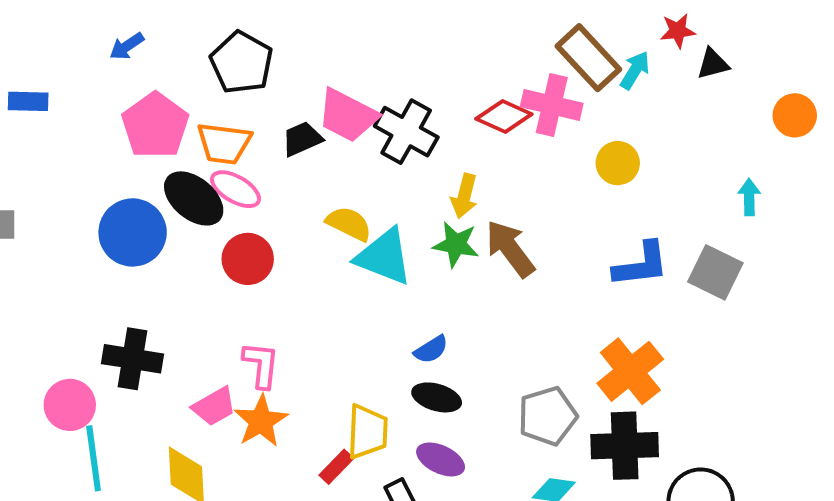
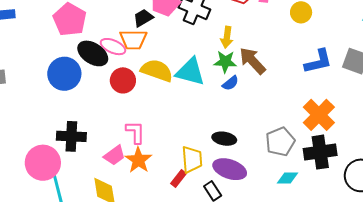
orange trapezoid: (224, 143) -> (133, 40), moved
yellow semicircle: (349, 224) -> (157, 71), moved, size x1.4
blue semicircle: (431, 349) -> (230, 83), moved
pink circle: (70, 405) -> (43, 163), size x1.4
purple ellipse: (441, 459) -> (230, 169), size x1.4

